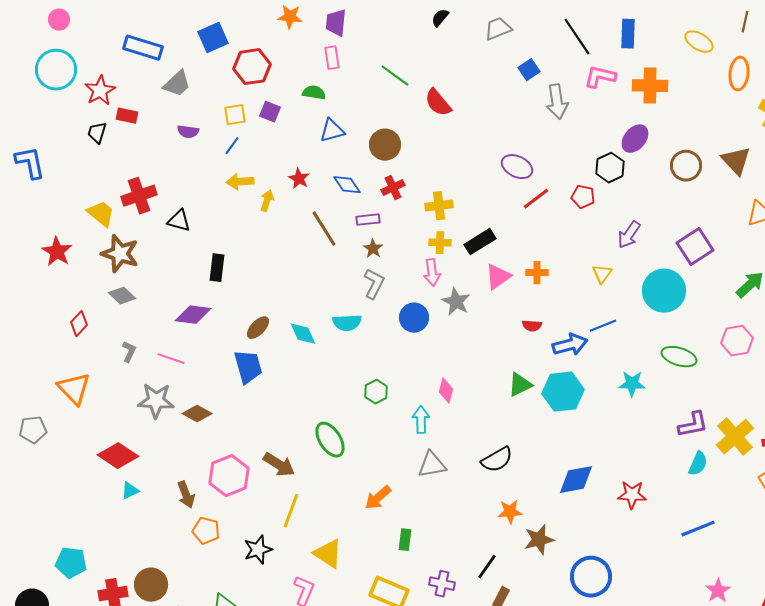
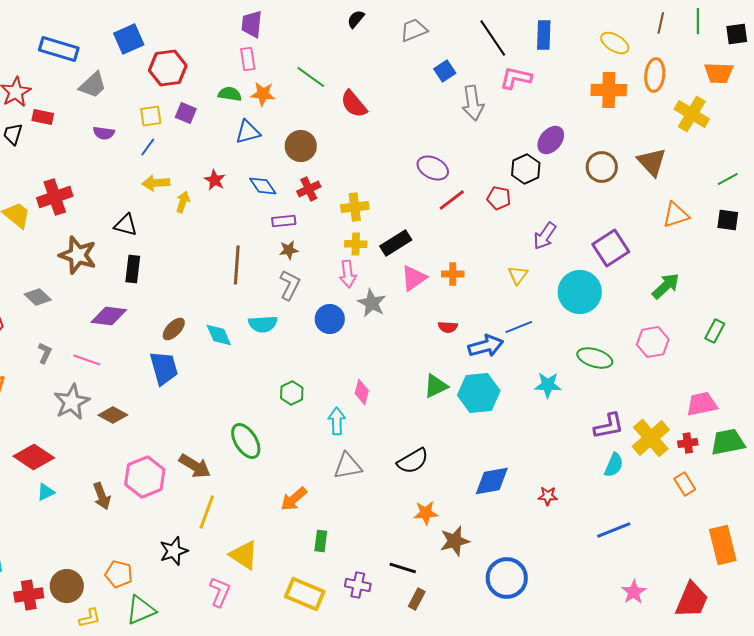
orange star: (290, 17) -> (263, 94), moved
orange cross: (650, 86) -> (609, 90), moved
black triangle: (179, 221) -> (126, 225), moved
brown line: (324, 229) -> (237, 265), moved, turned 36
brown star: (373, 249) -> (289, 250), turned 30
brown star: (120, 254) -> (78, 255), moved
gray star: (156, 401) -> (72, 402), turned -30
red star: (632, 495) -> (548, 496), size x0.7
orange pentagon: (206, 531) -> (119, 574), moved
black line: (487, 567) -> (403, 568), turned 72

